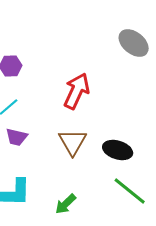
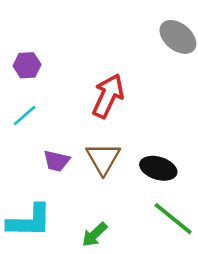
purple trapezoid: (17, 137) -> (56, 161), moved

